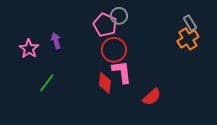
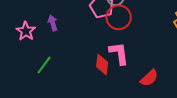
red circle: (114, 50) -> (119, 17), moved

